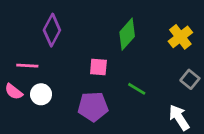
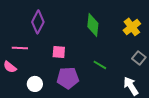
green diamond: (127, 34) -> (93, 25), turned -35
pink square: (98, 67) -> (59, 52), moved
white circle: (41, 94) -> (35, 84), moved

